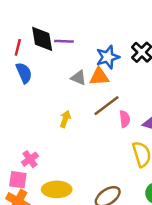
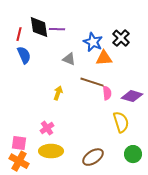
blue star: (108, 57) -> (93, 42), turned -30
orange triangle: (99, 77) -> (104, 58), moved
brown line: (106, 106) -> (92, 82), turned 55
pink cross: (30, 159) -> (47, 128), moved

